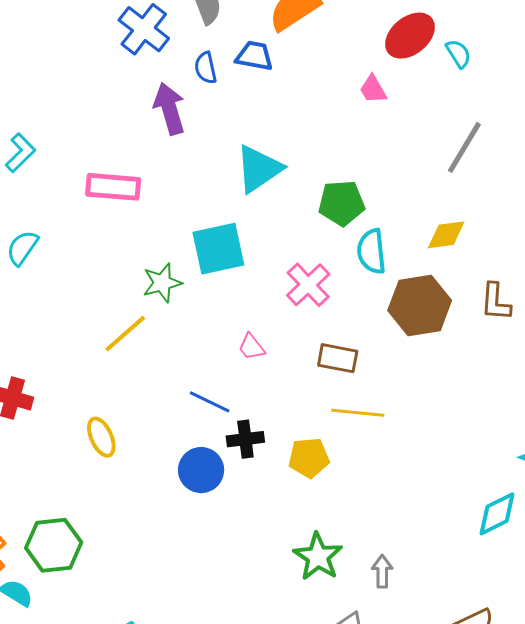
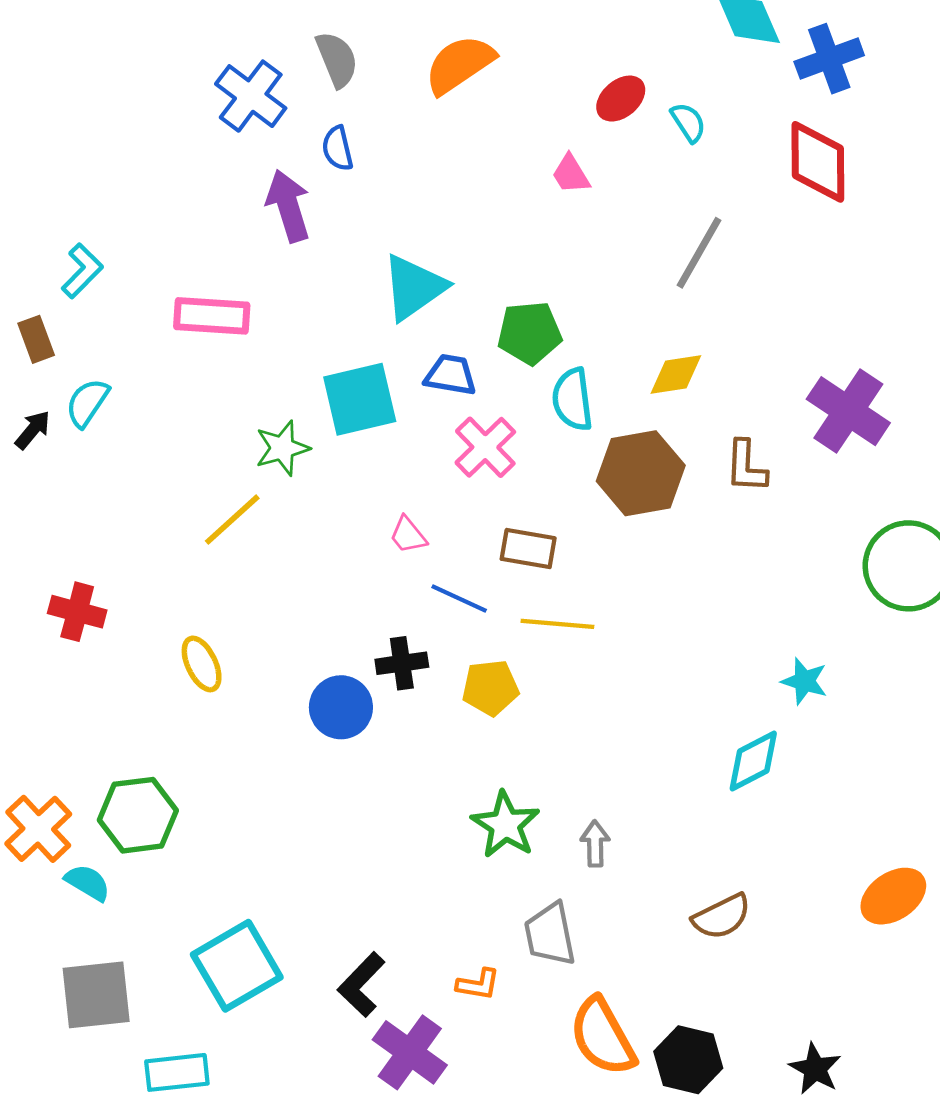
red ellipse: (410, 36) -> (621, 99), size x0.7
blue trapezoid: (254, 56) -> (451, 375), moved
blue line: (210, 402) -> (459, 598), moved

